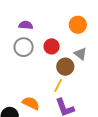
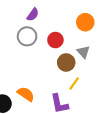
purple semicircle: (26, 25) -> (33, 15), turned 112
yellow line: (58, 86) -> (74, 83), moved

